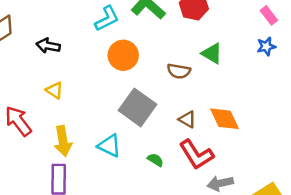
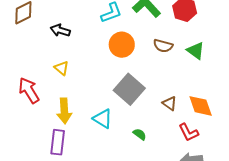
brown semicircle: (179, 71) -> (163, 46), moved
red L-shape: (196, 155) -> (188, 132), moved, size x0.7

